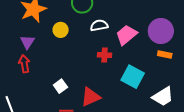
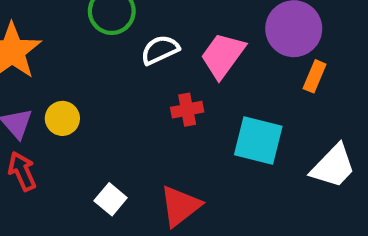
yellow circle: (61, 30) -> (62, 118), moved
orange rectangle: (165, 54) -> (315, 76), turned -64

